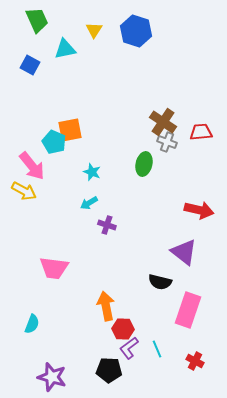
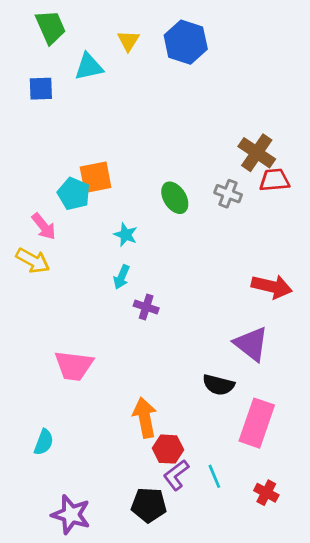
blue square: (30, 65) -> (41, 89), turned -30
brown cross: (163, 122) -> (257, 153), moved
green ellipse: (144, 164) -> (175, 198), moved, turned -45
pink arrow: (32, 166) -> (44, 226), size x0.7
cyan arrow: (89, 203) -> (122, 277), turned -36

